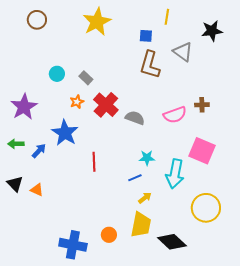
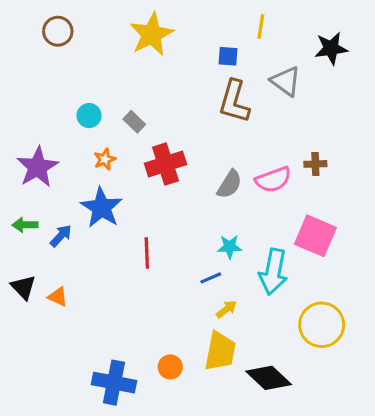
orange star: (77, 102) -> (105, 159), moved
red cross: (106, 105) -> (166, 164), turned 30
gray semicircle: (135, 118) -> (230, 184), moved, turned 102

